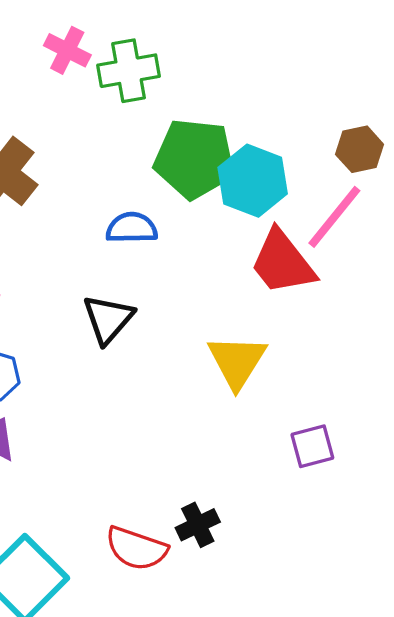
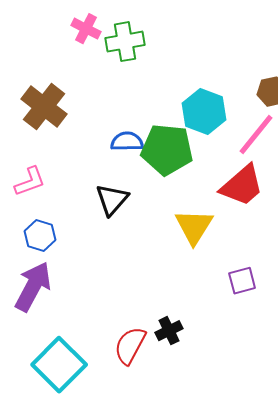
green pentagon: (195, 159) -> (167, 150), moved
red trapezoid: (283, 262) -> (242, 186), moved, turned -93
red semicircle: (136, 548) -> (130, 346), turned 99

